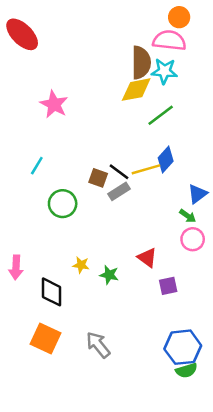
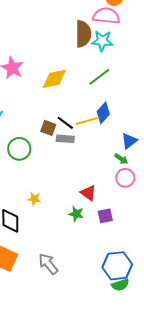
yellow diamond: (136, 90) -> (54, 79), moved
gray rectangle: (119, 191) -> (65, 139), turned 36
green star: (109, 275) -> (76, 214), moved

